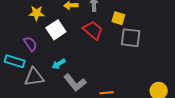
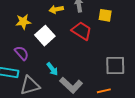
gray square: (131, 38) -> (115, 65), moved
cyan arrow: (59, 64) -> (52, 69), turned -88

